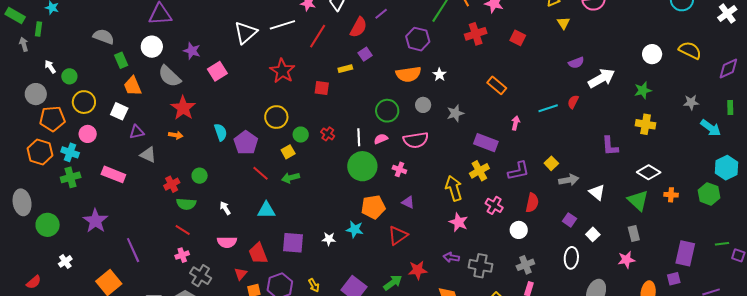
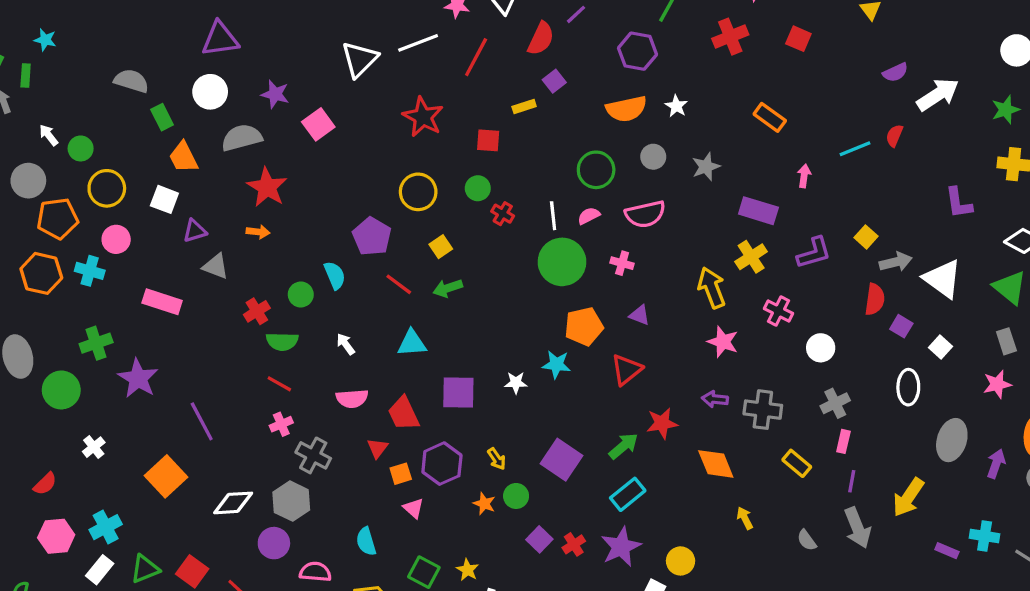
gray semicircle: (169, 76) -> (242, 138), turned 125
cyan semicircle: (221, 132) -> (335, 275), moved
green circle: (301, 135) -> (478, 188), moved
green cross: (71, 177) -> (96, 343), moved
white triangle: (597, 192) -> (943, 279), size x1.5
red semicircle: (532, 203) -> (875, 299), moved

